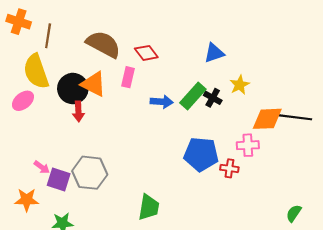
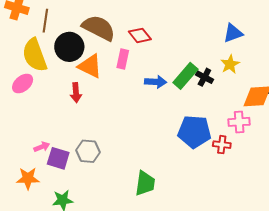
blue triangle: (214, 53) -> (233, 33), moved
black circle: (73, 89) -> (69, 47), moved
pink arrow: (42, 167) -> (42, 147), turned -56
gray hexagon: (90, 173) -> (88, 151), size x0.7

